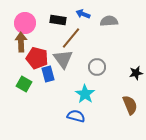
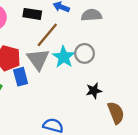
gray circle: (97, 67) -> (85, 53), moved
black star: (136, 73) -> (94, 91), moved
cyan star: (85, 94) -> (64, 57), moved

